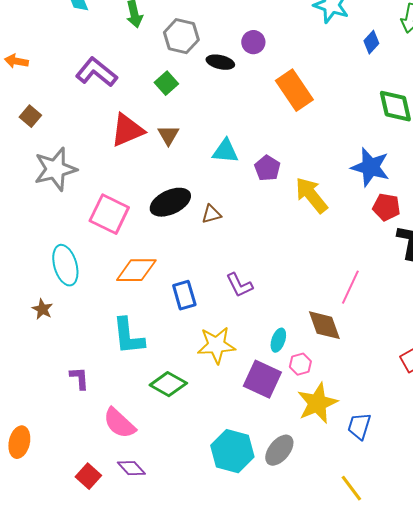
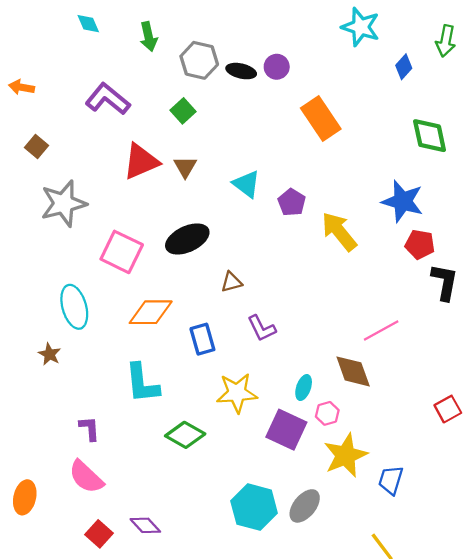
black ellipse: (220, 62) -> (241, 71), moved
cyan triangle: (225, 151) -> (247, 184), turned 32
brown triangle: (211, 214) -> (231, 282), moved
pink line: (350, 287) -> (381, 330), turned 36
pink semicircle: (119, 423) -> (86, 477), moved

